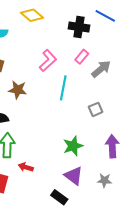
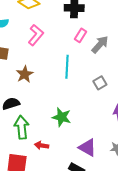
pink L-shape: (48, 61) -> (36, 35), moved
brown star: (18, 90) -> (25, 74), turned -30
green star: (73, 146) -> (62, 117), moved, turned -30

